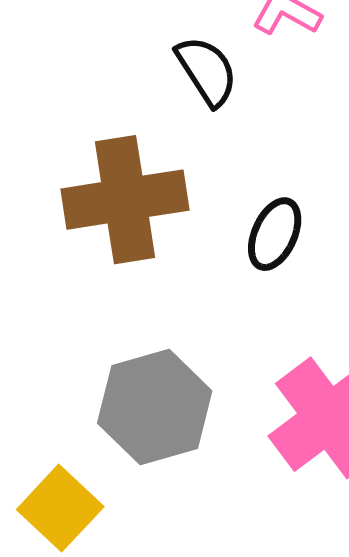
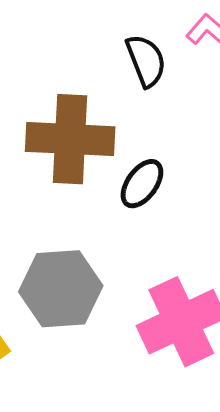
black ellipse: (275, 234) -> (142, 184), moved

